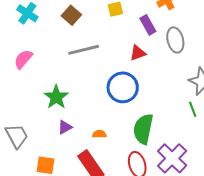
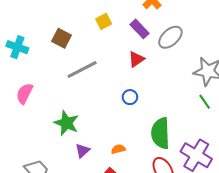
gray ellipse: (175, 40) -> (170, 37), turned 75
blue circle: (123, 87) -> (130, 97), size x0.5

